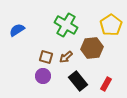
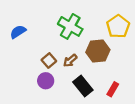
brown square: (46, 57) -> (49, 61), turned 32

